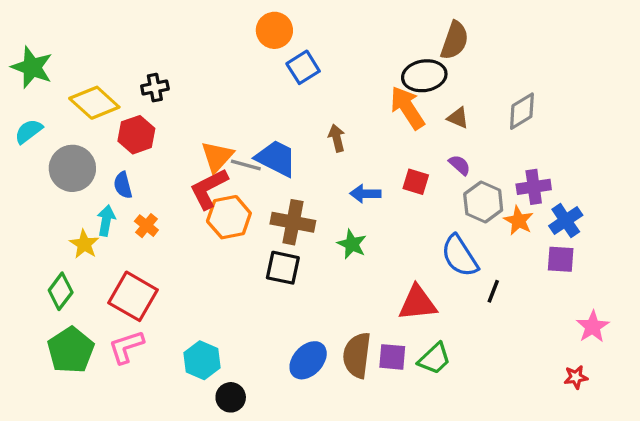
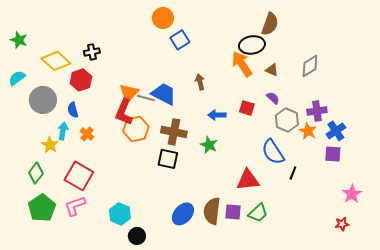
green star: (32, 67) -> (19, 40), size x0.7
red L-shape: (209, 189) -> (124, 112), turned -40

